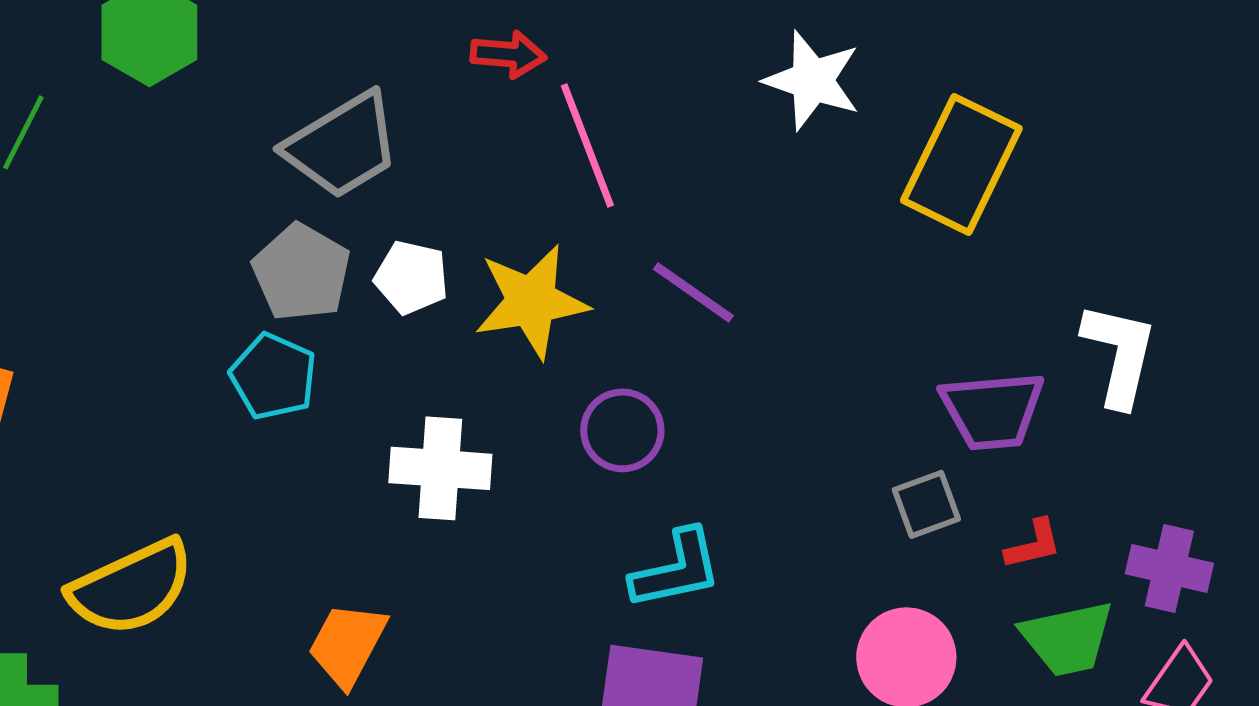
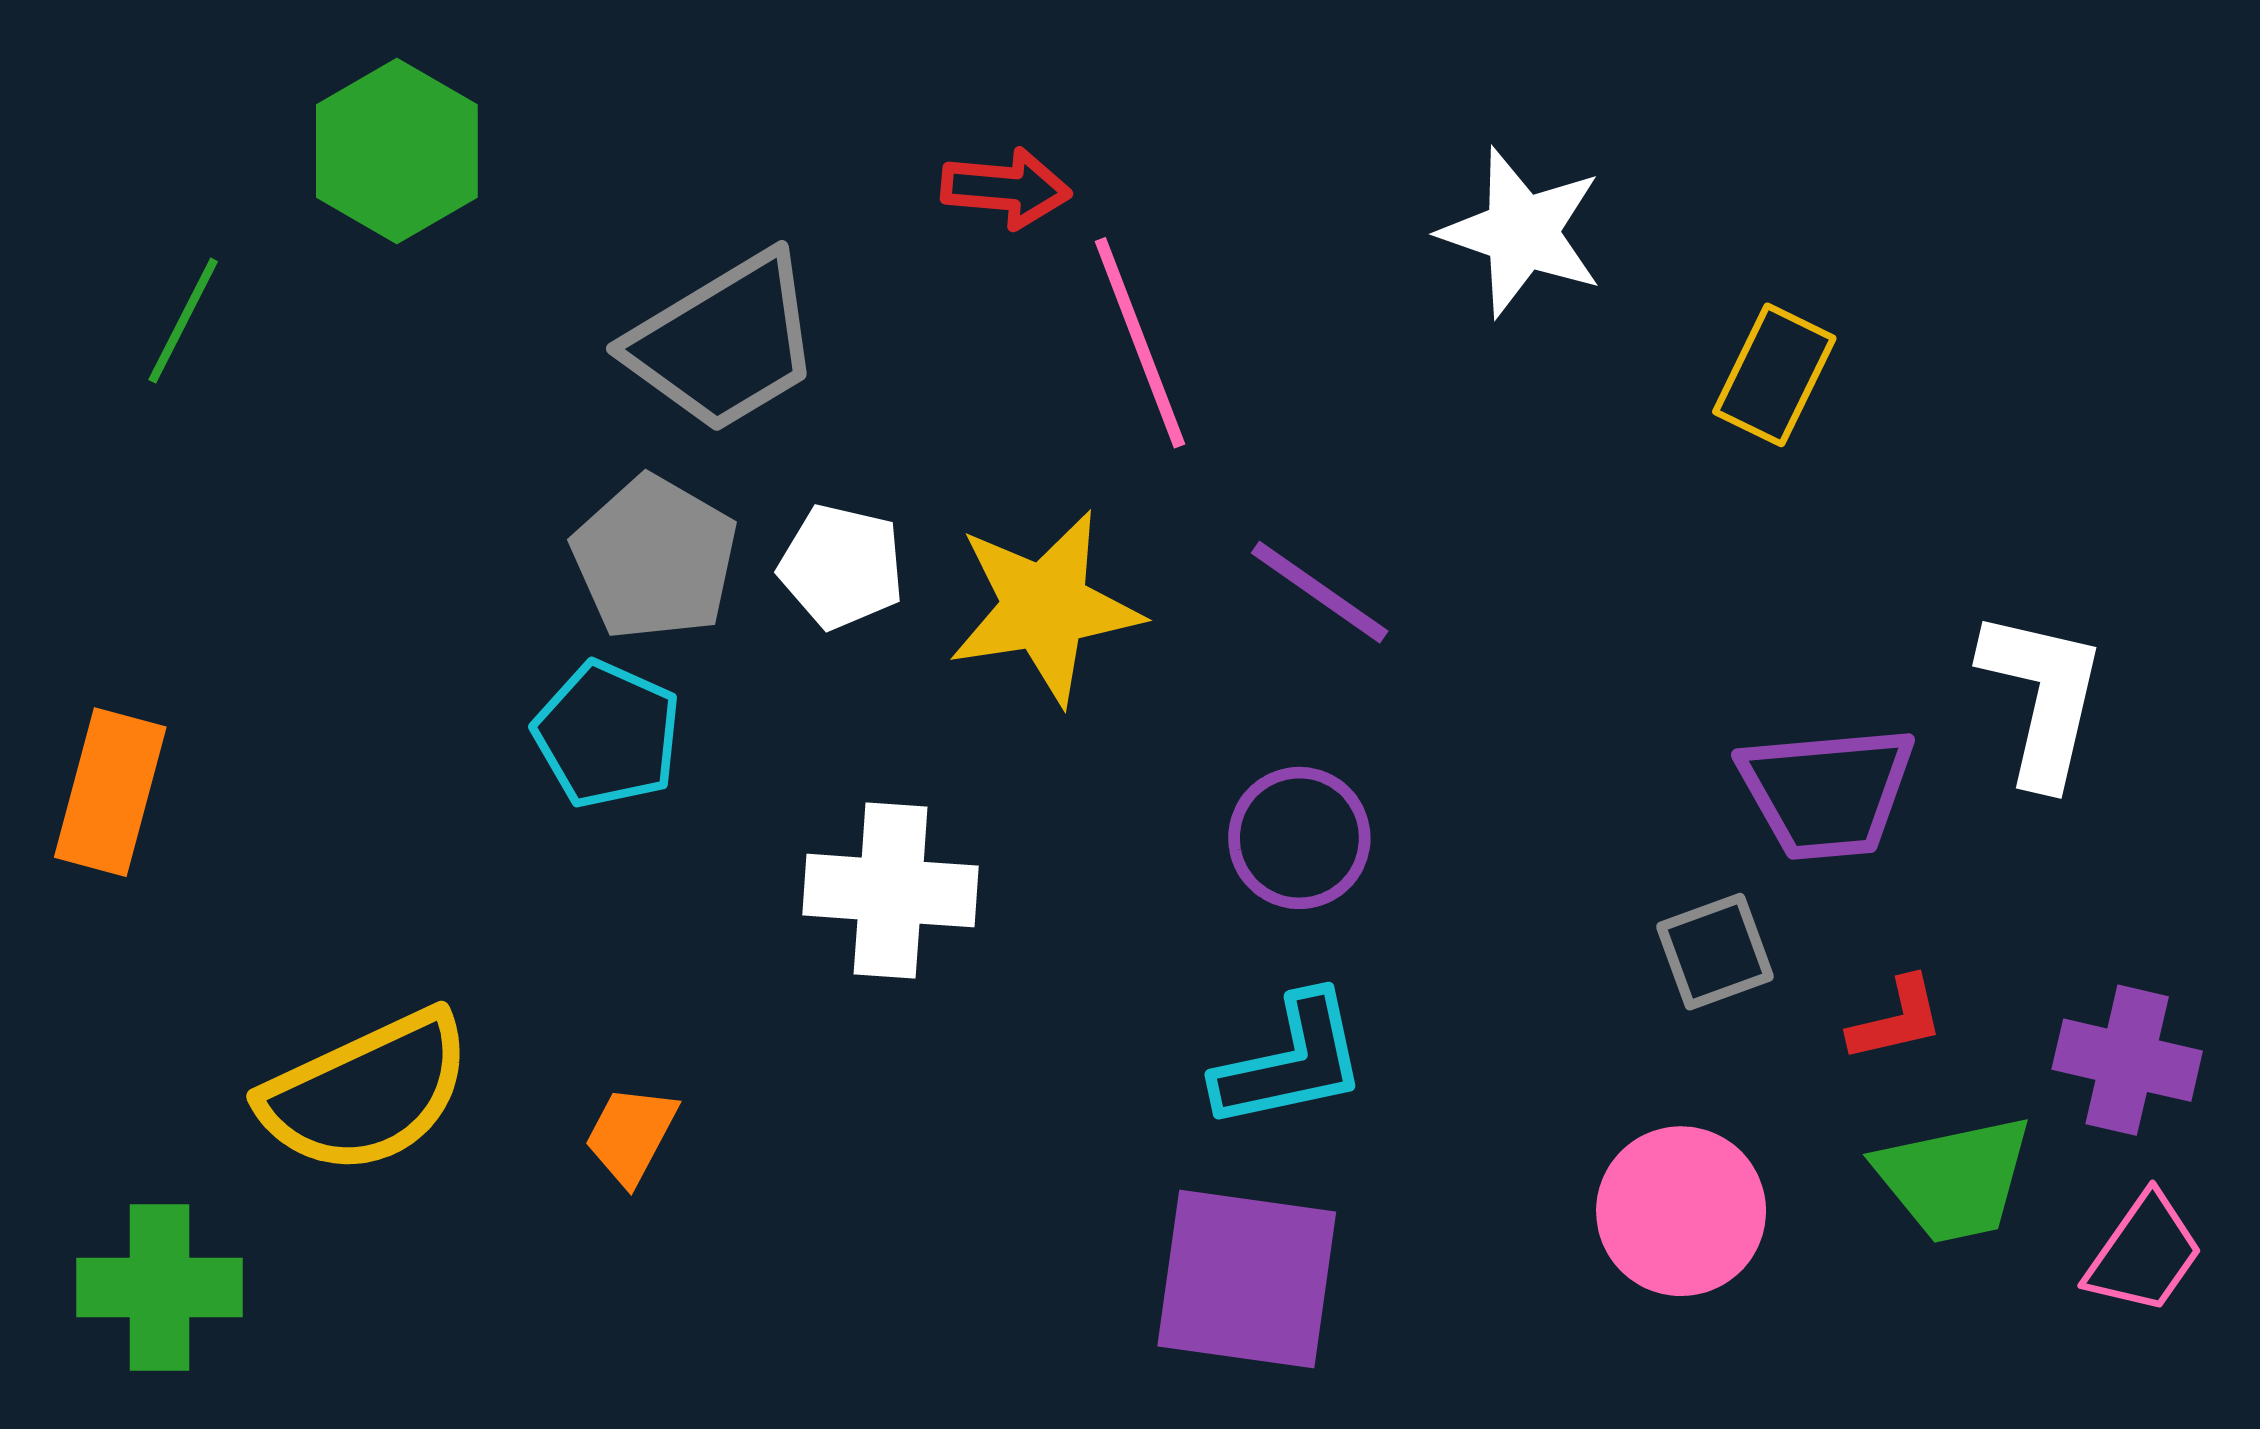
yellow rectangle: (961, 164) -> (1774, 375), size x0.6
purple circle: (622, 430) -> (1299, 838), moved
orange trapezoid: (347, 644) -> (631, 1135), moved, size x0.7

